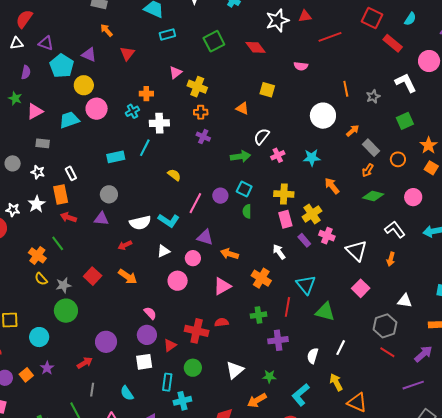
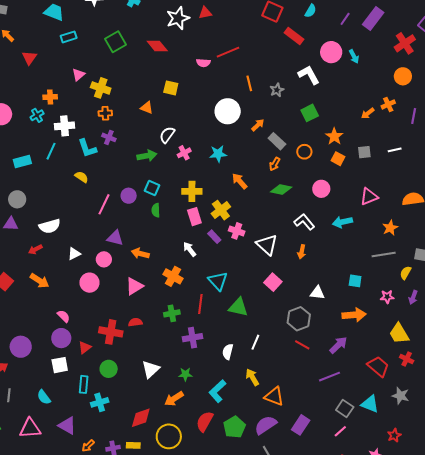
red line: (330, 37) -> (228, 52), moved
cyan L-shape: (169, 221) -> (87, 148), moved, turned 40

